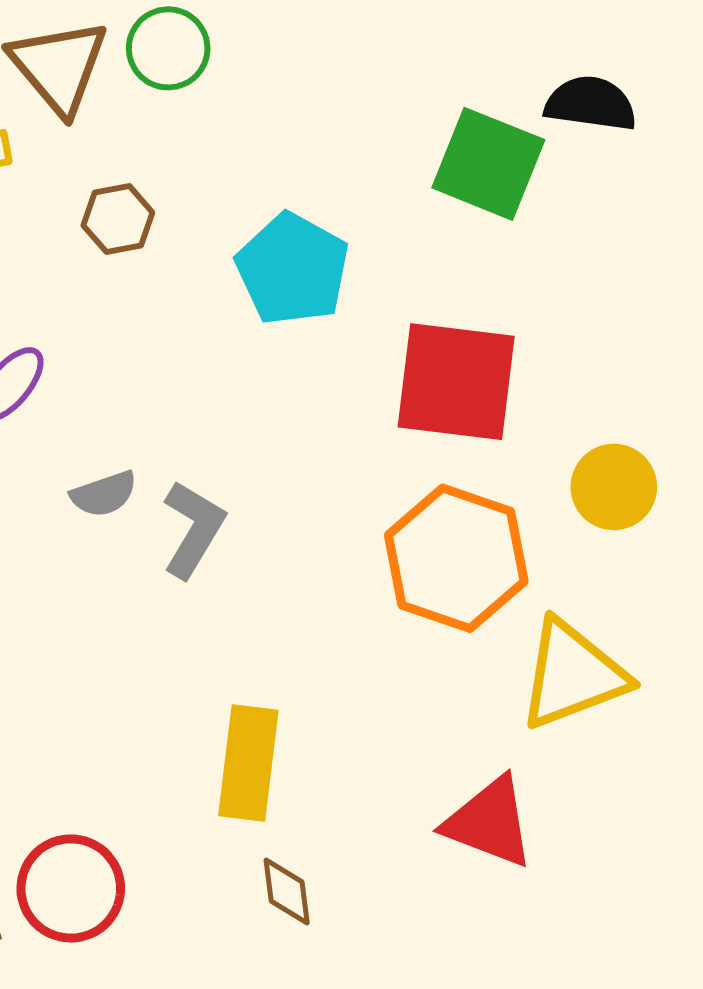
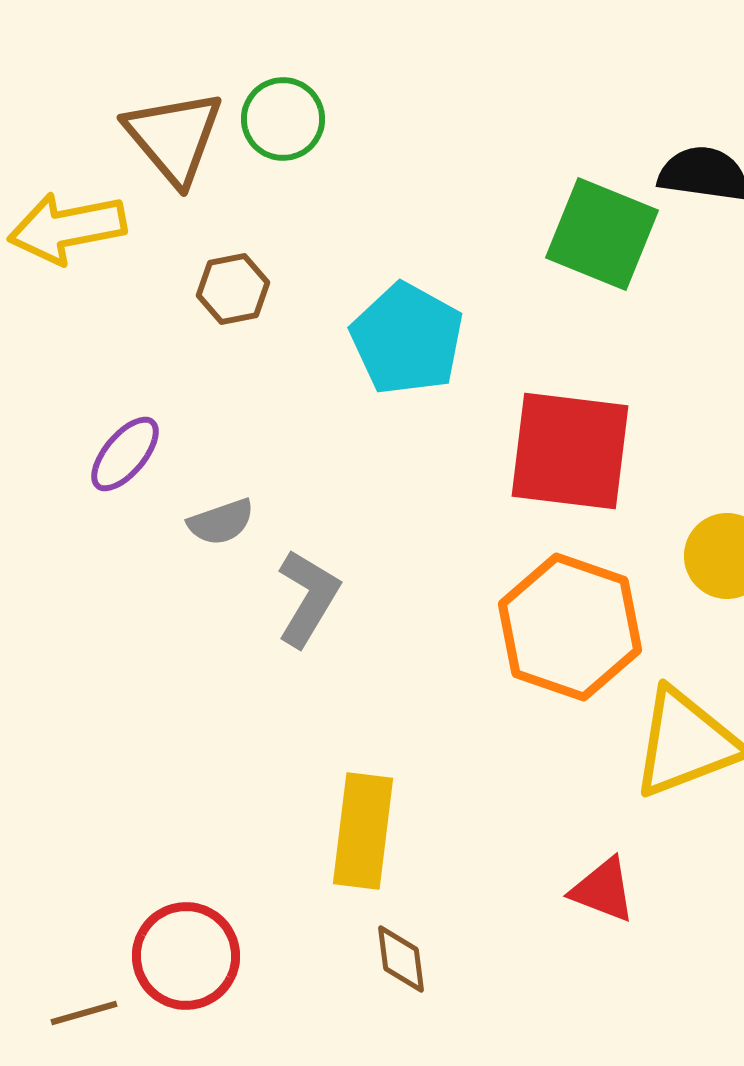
gray semicircle: (104, 494) -> (221, 522), moved
red triangle: (489, 822) -> (603, 890), size x0.7

